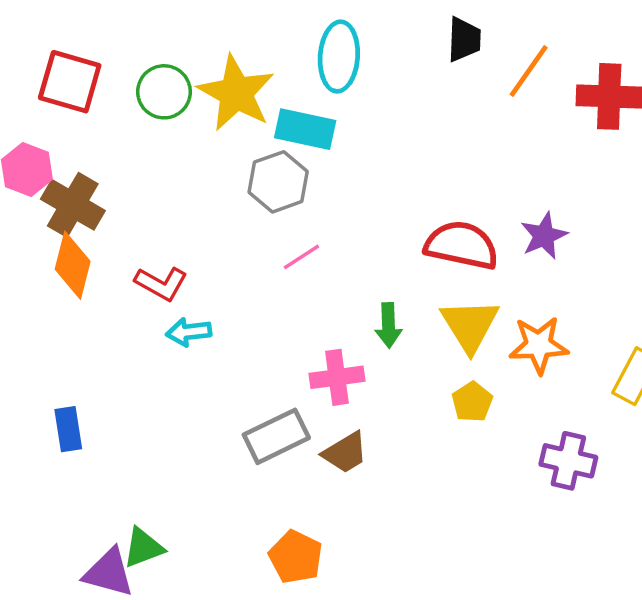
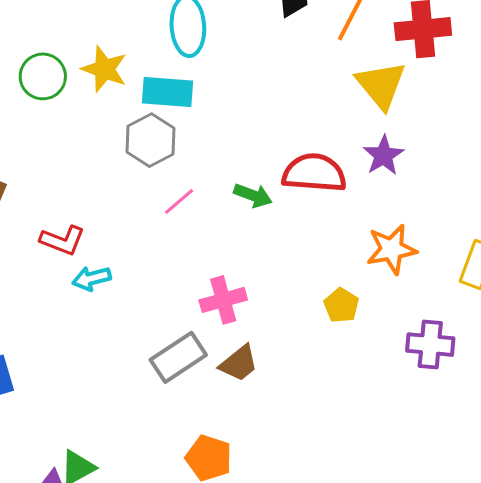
yellow star: (236, 93) -> (104, 69), size x0.7
green arrow: (388, 325) -> (253, 195), moved, turned -60
yellow triangle: (470, 325) -> (381, 85), moved

